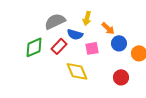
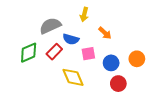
yellow arrow: (87, 18) -> (84, 14), moved
blue circle: (119, 43) -> (111, 63), moved

